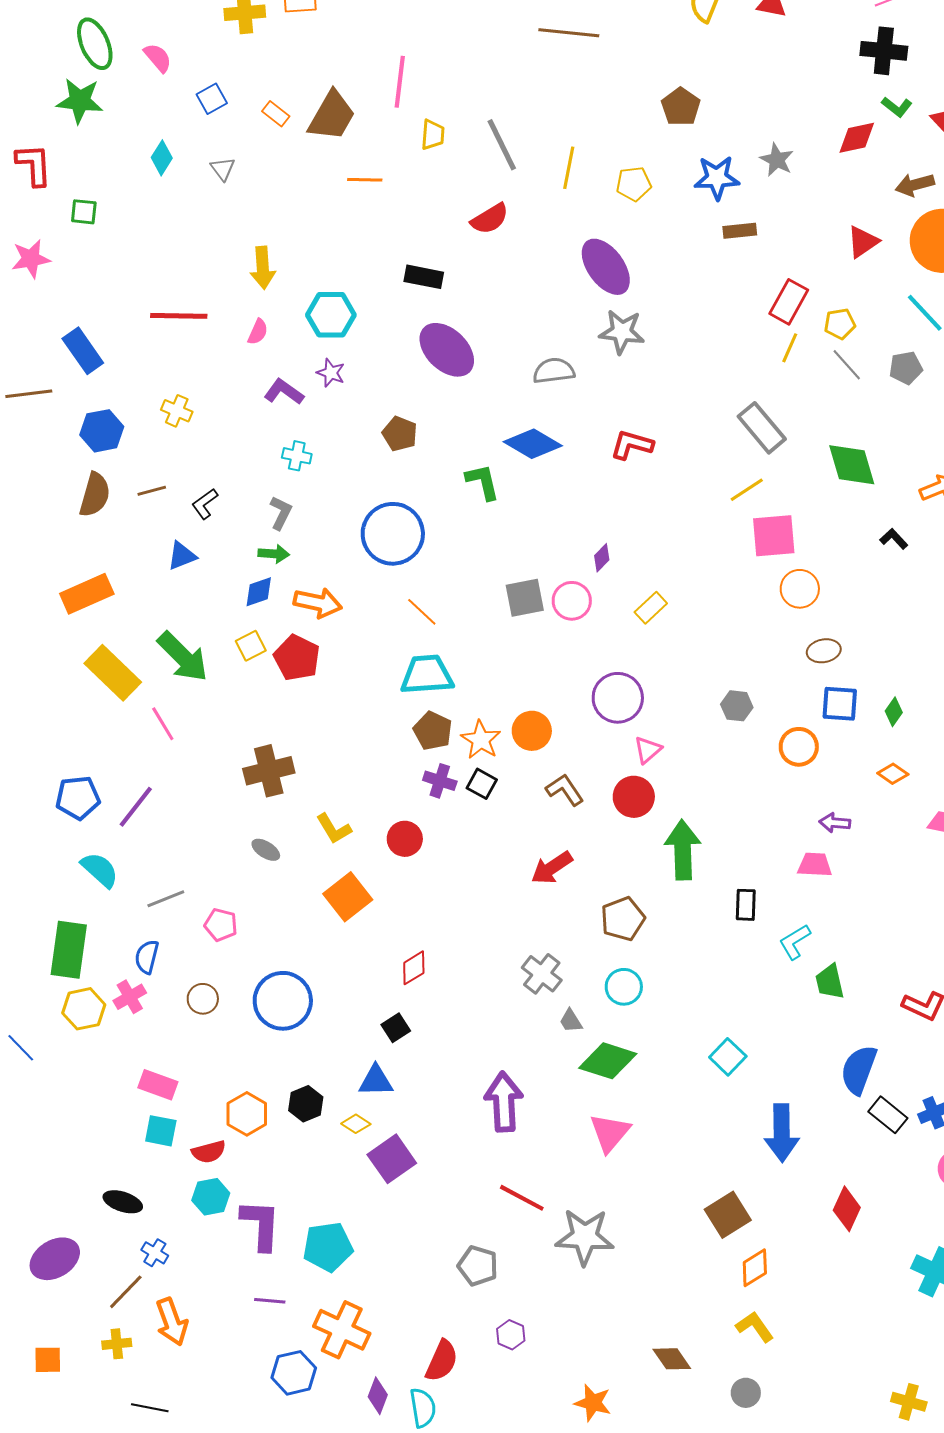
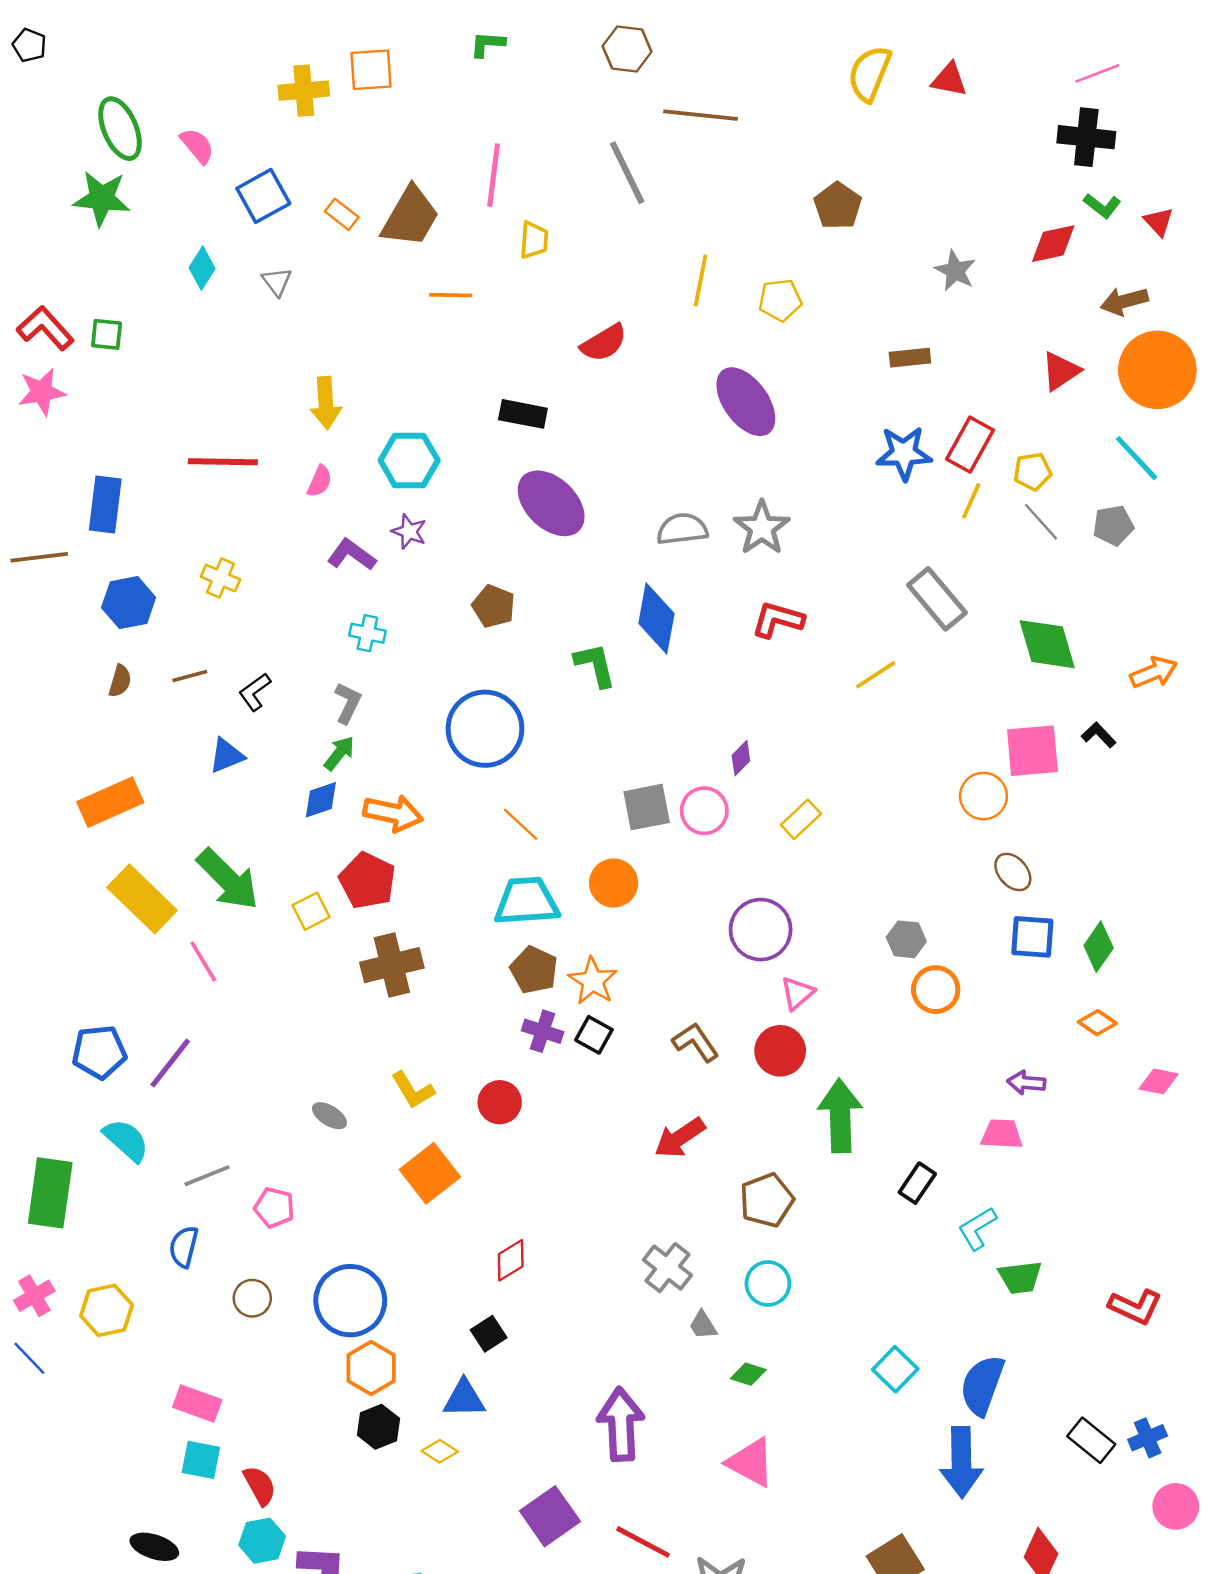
blue square: (212, 99) -> (263, 196), size x1.4
gray line: (502, 145) -> (627, 173), moved
red L-shape: (34, 165) -> (45, 328), moved, turned -39
blue star: (717, 178) -> (904, 453), moved
gray star: (622, 332) -> (762, 528), moved, turned 30
blue rectangle: (83, 351) -> (105, 505), turned 42
blue diamond: (533, 444) -> (656, 618), turned 70
yellow line: (747, 490) -> (876, 675), moved
brown semicircle: (95, 495) -> (120, 681), size x0.6
pink square: (774, 536) -> (1032, 751), moved
green arrow: (274, 554) -> (339, 753), turned -56
yellow square: (251, 646) -> (311, 911), moved
brown ellipse: (824, 651) -> (1013, 872), turned 60
green diamond: (894, 712) -> (1099, 947), size x1.4
orange circle: (532, 731) -> (614, 883), moved
orange circle: (799, 747) -> (936, 990), moved
brown cross: (269, 771) -> (392, 965), moved
black rectangle: (746, 905) -> (917, 1183), turned 32
green rectangle: (69, 950) -> (50, 1193), moved
green trapezoid: (830, 982) -> (1020, 1277), turned -84
pink cross: (130, 997) -> (34, 1296), moved
green diamond: (608, 1061) -> (748, 1374), size x0.5
blue semicircle: (859, 1070) -> (982, 1385), moved
orange hexagon: (247, 1114) -> (371, 1368), moved
pink triangle: (610, 1133) -> (751, 1462), turned -42
red semicircle: (209, 1152) -> (260, 1486), turned -104
purple square: (392, 1159) -> (550, 1516), moved

